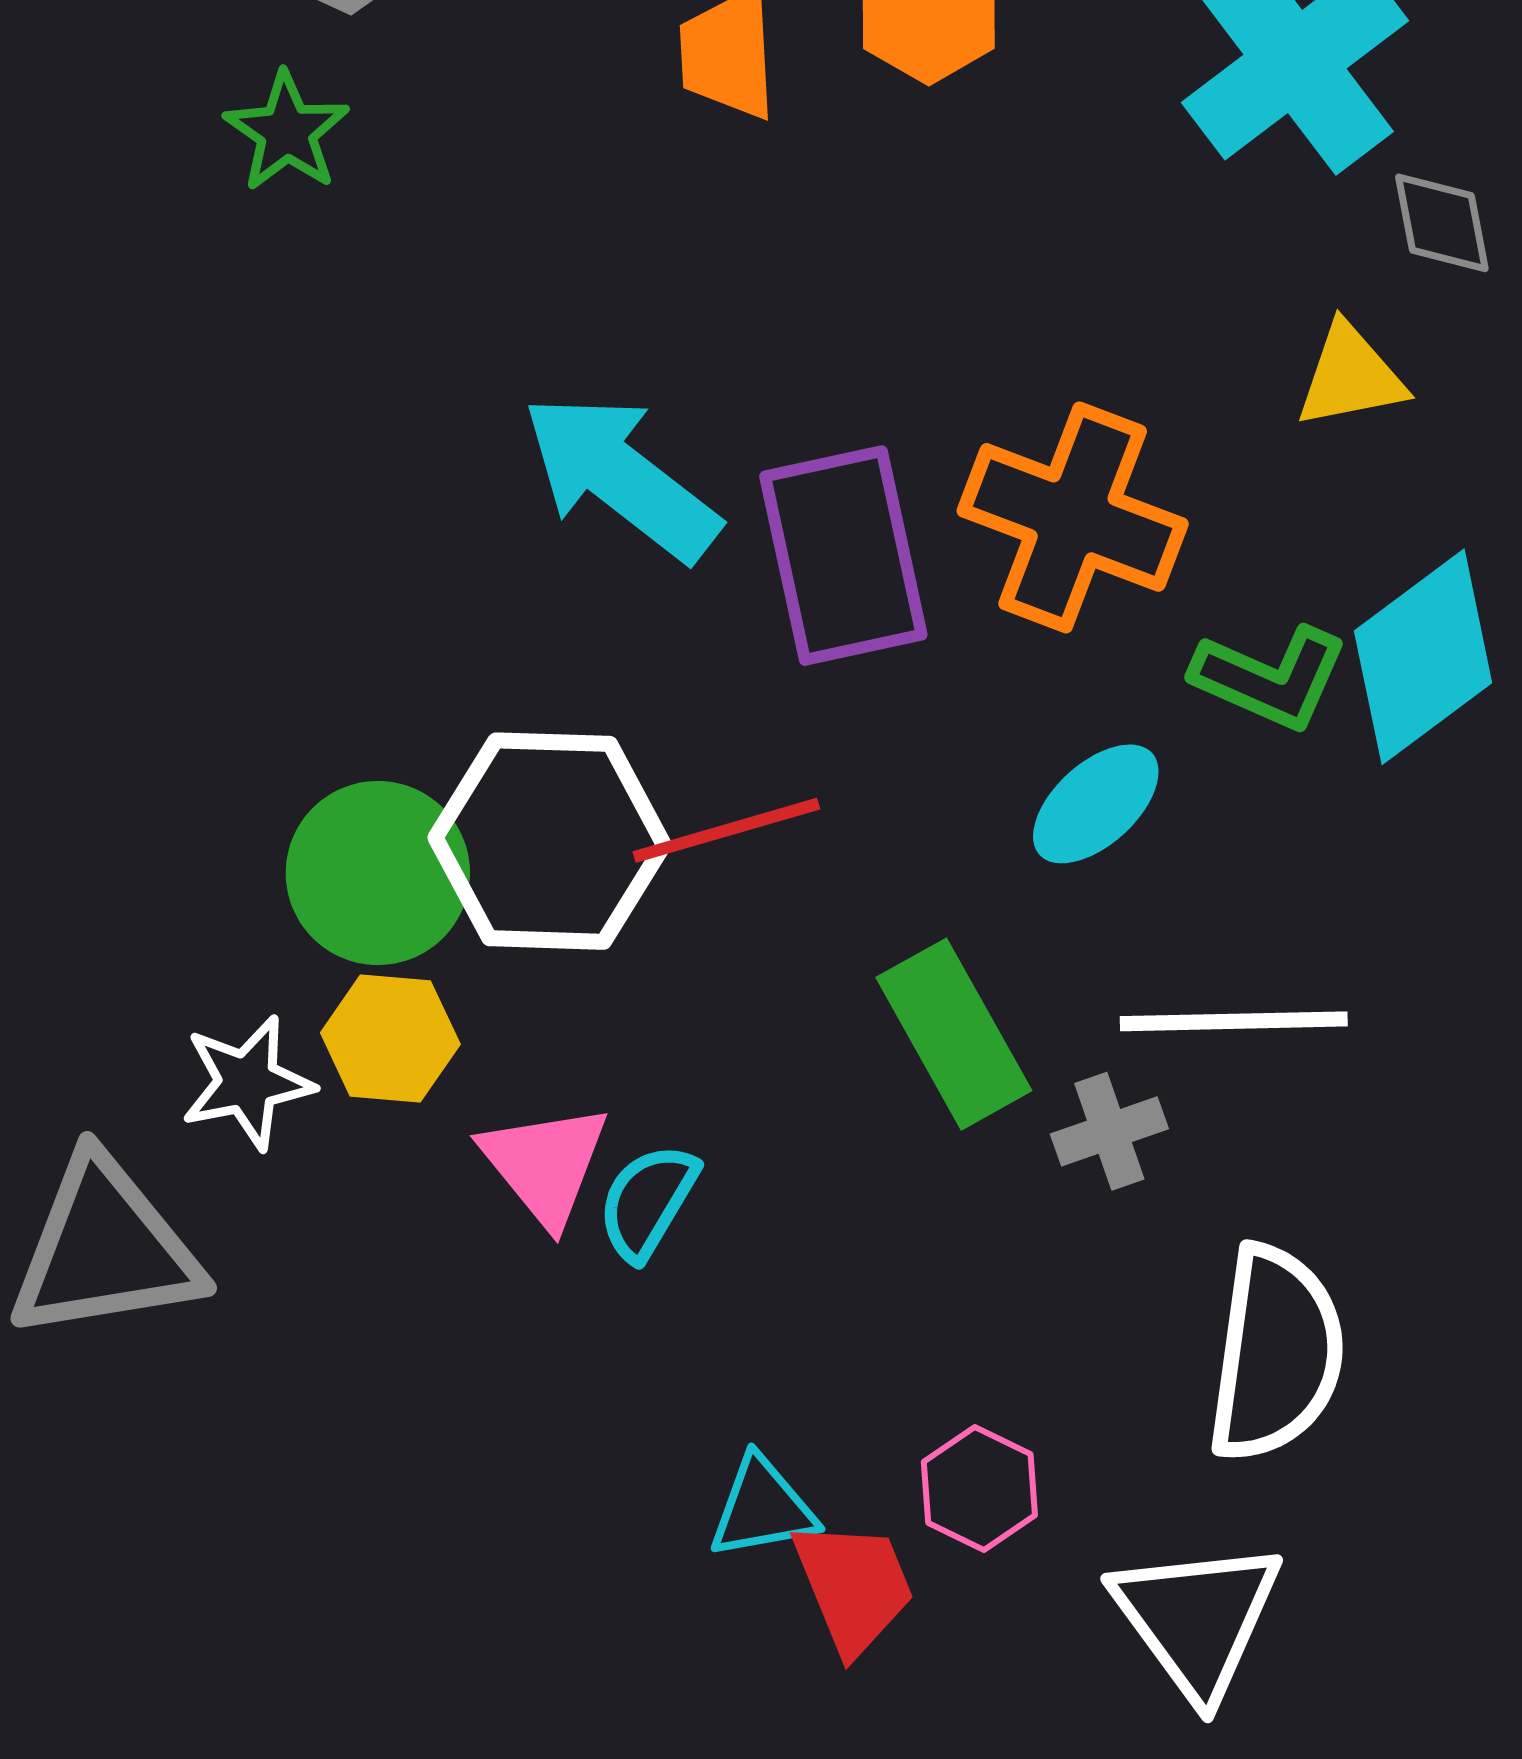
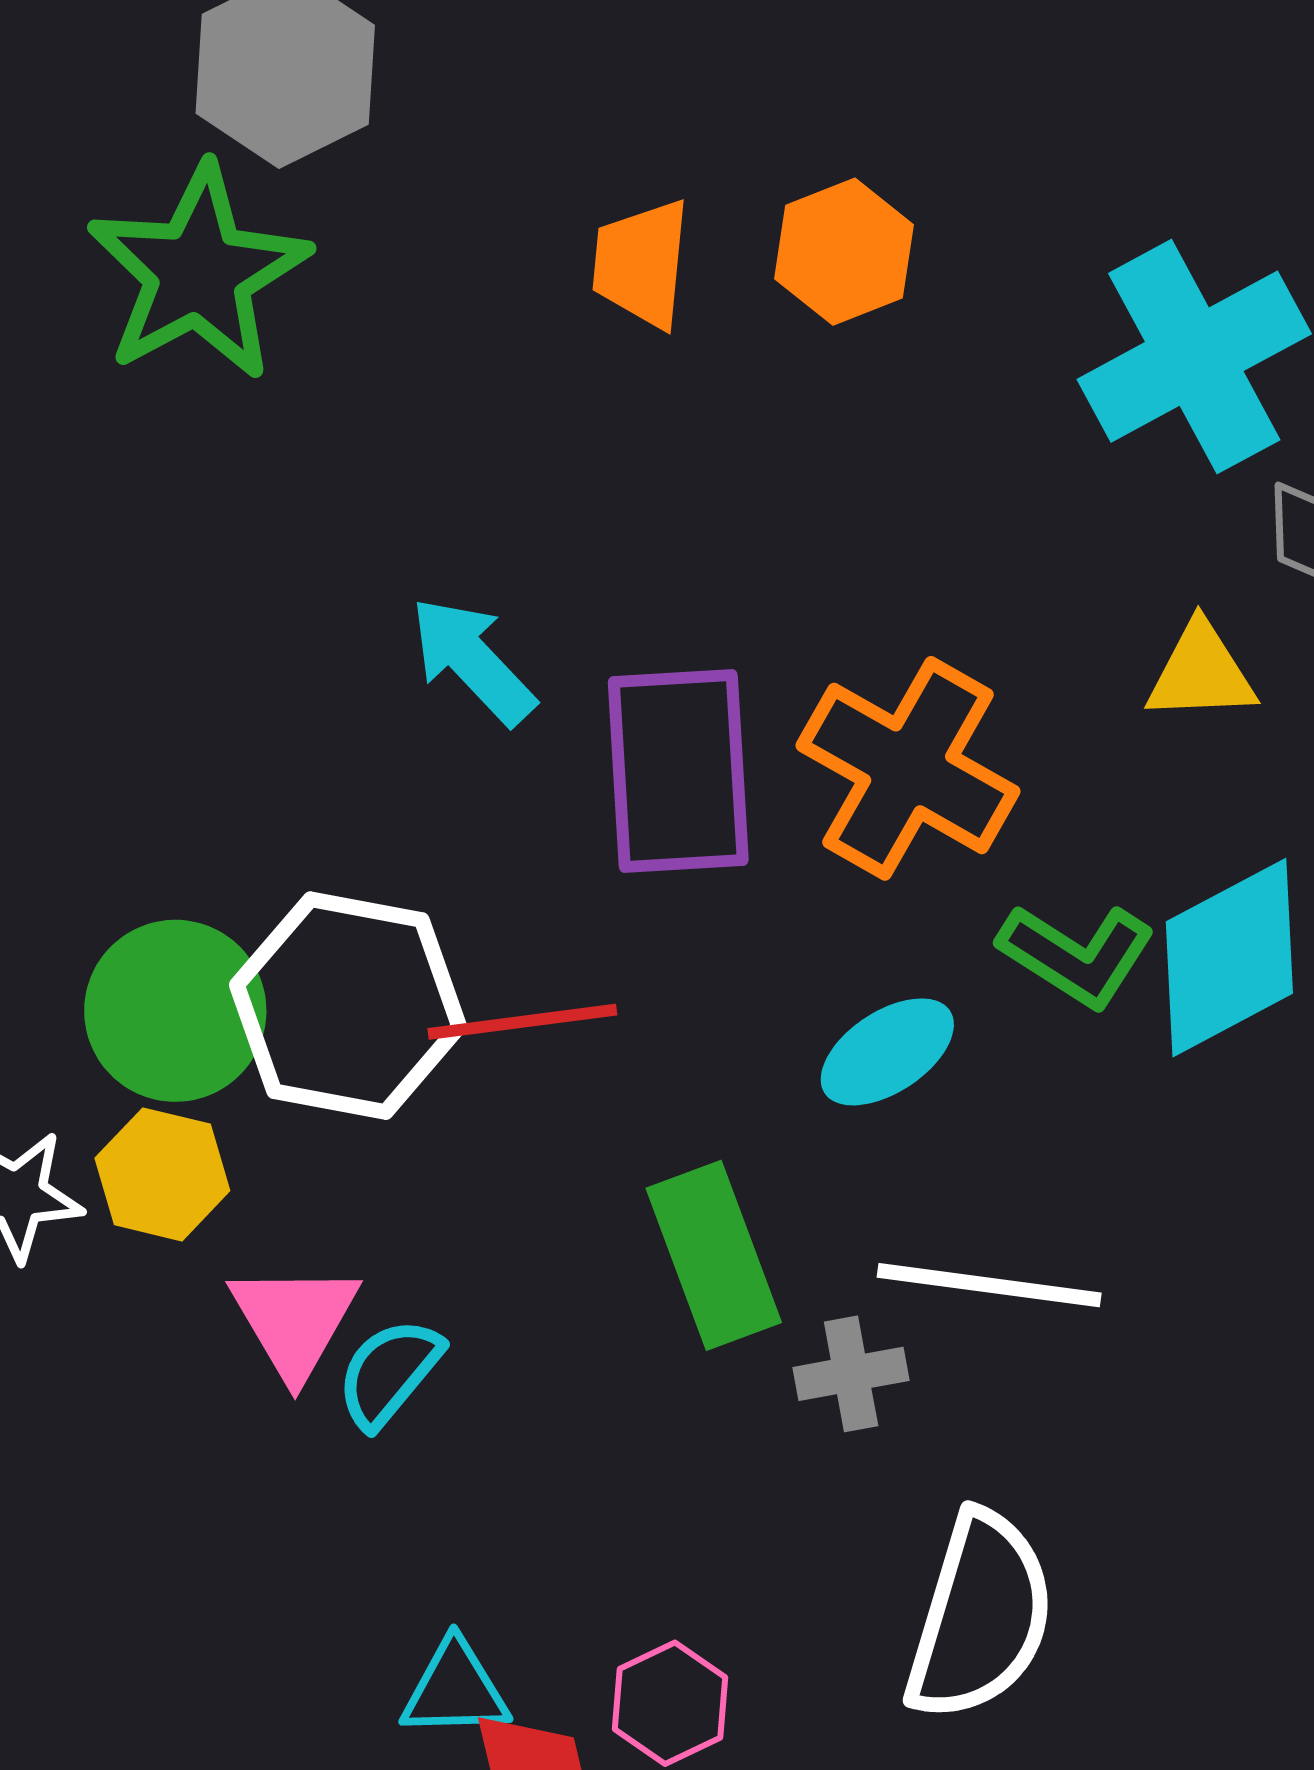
green star: (287, 132) -> (198, 273), size x1.8
cyan arrow: (621, 477) -> (473, 661), size x0.7

